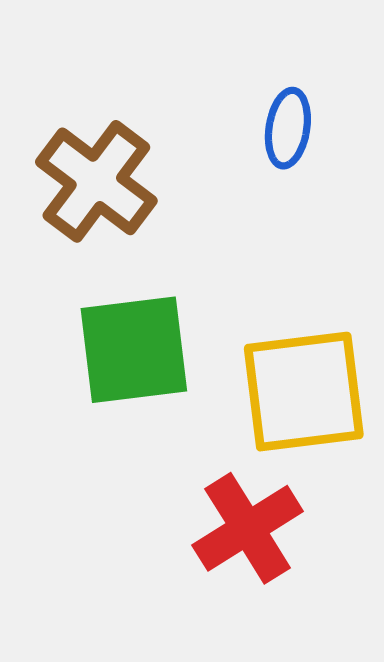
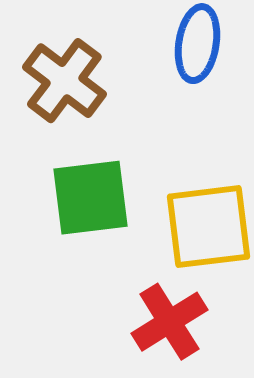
blue ellipse: (288, 128) -> (197, 44), size x1.4

